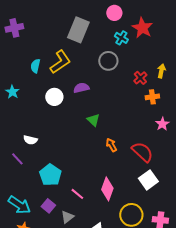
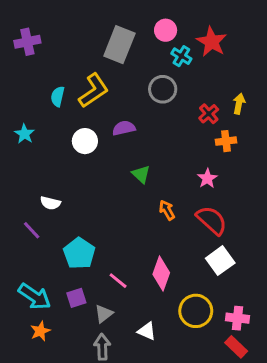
pink circle: (114, 13) -> (166, 30), moved
pink star: (162, 124) -> (207, 178), moved
purple square: (48, 206) -> (76, 298), turned 32

